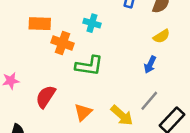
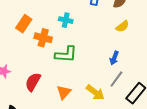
orange rectangle: (40, 24) -> (24, 24), turned -54
blue arrow: (150, 65) -> (114, 58), moved

